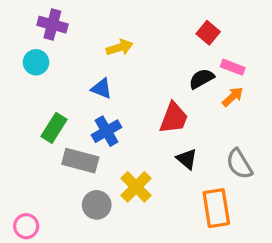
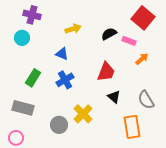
red square: (208, 33) -> (143, 18), moved, size x1.6
pink rectangle: (233, 67) -> (129, 41), moved
black semicircle: (202, 79) -> (109, 34), moved
gray rectangle: (80, 161) -> (23, 108), moved

